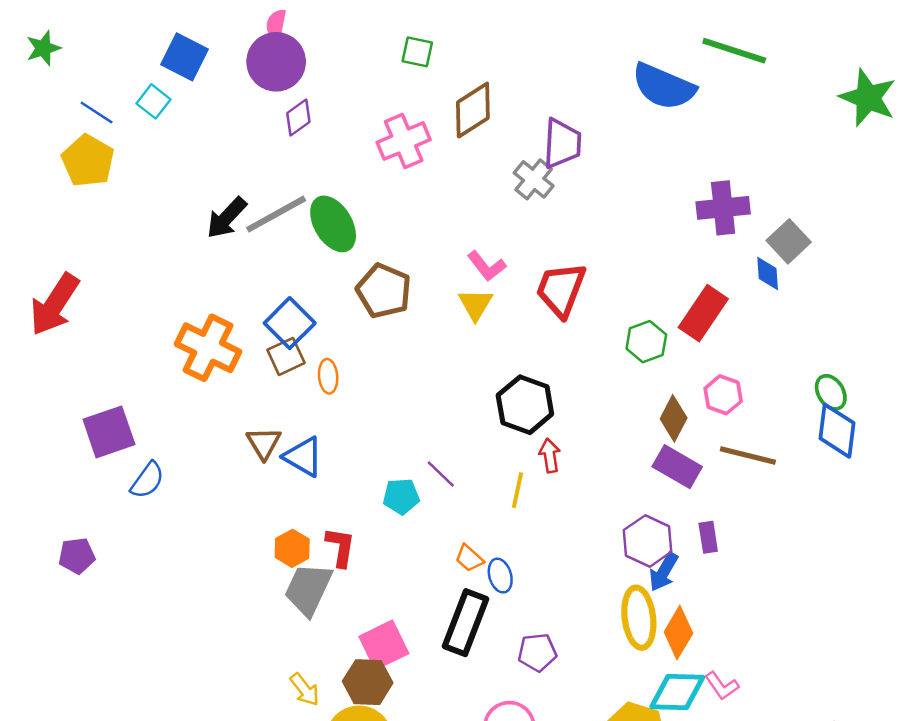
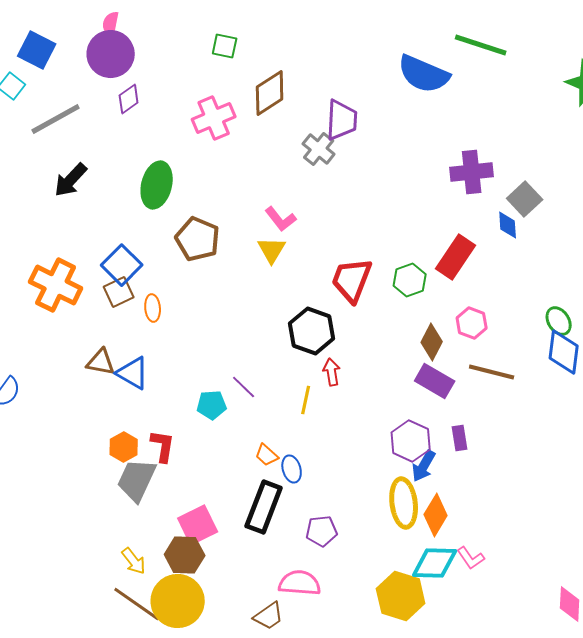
gray line: (276, 214) -> (56, 119), moved
green ellipse: (333, 224) -> (157, 185), turned 45
red trapezoid: (561, 290) -> (352, 280), moved
brown triangle: (264, 443) -> (101, 362), turned -48

